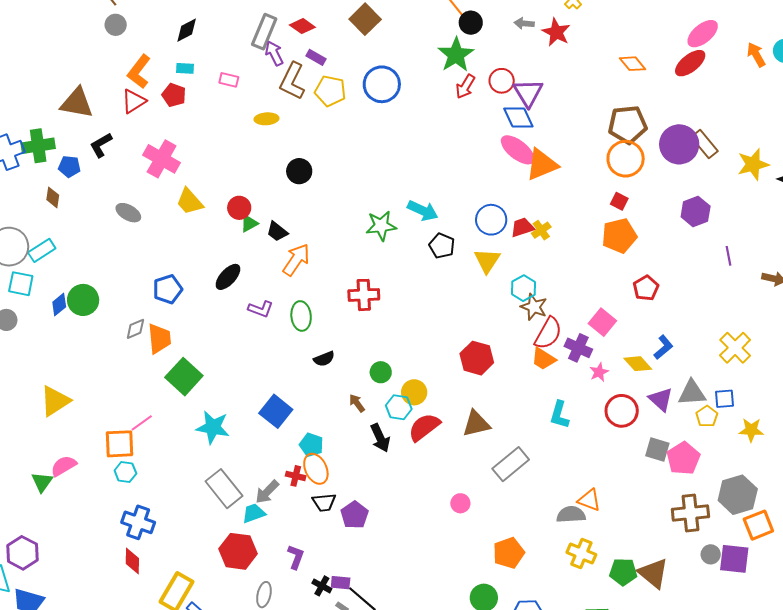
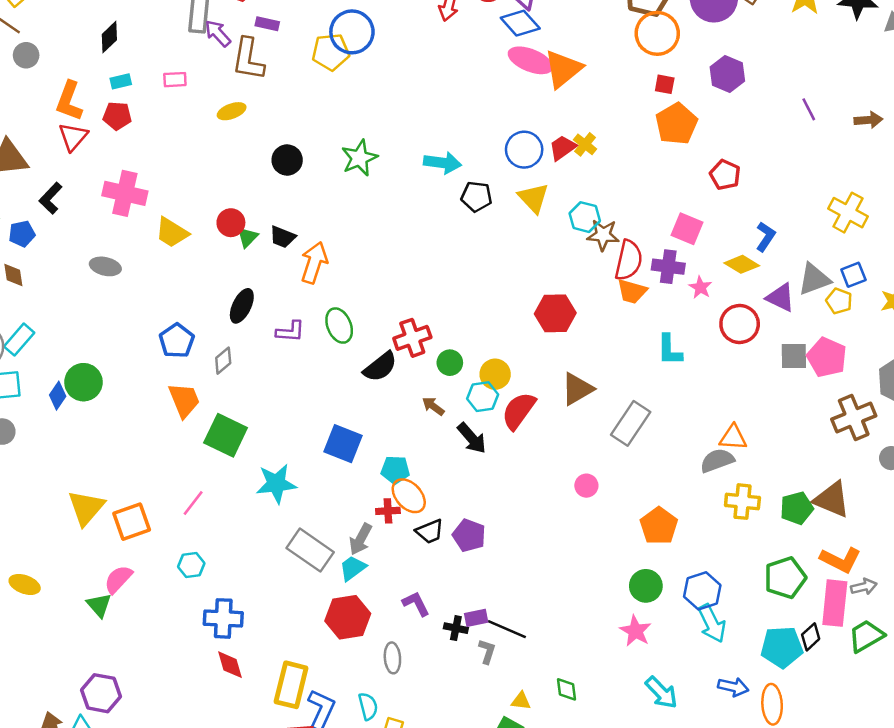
yellow pentagon: (330, 91) -> (331, 52), moved
purple hexagon: (696, 211) -> (727, 74), moved
green star: (381, 226) -> (359, 158), moved
red cross: (364, 295) -> (412, 338), moved
gray diamond: (135, 329) -> (223, 361), moved
black semicircle: (324, 359) -> (380, 367), size x1.4
orange square: (119, 444) -> (132, 522), moved
purple L-shape: (296, 557) -> (416, 604), turned -30

